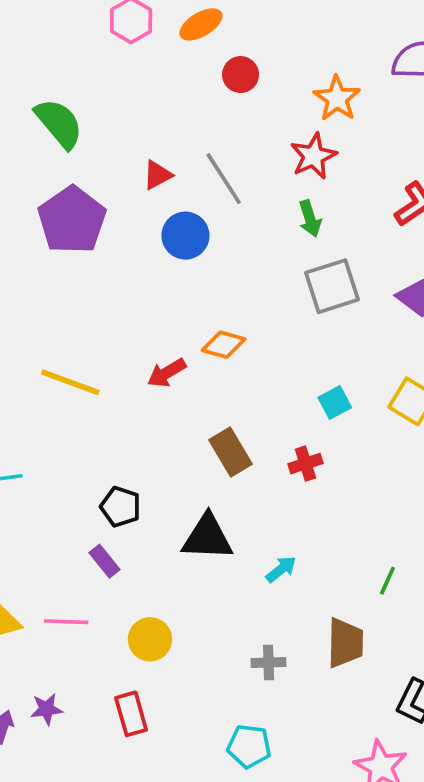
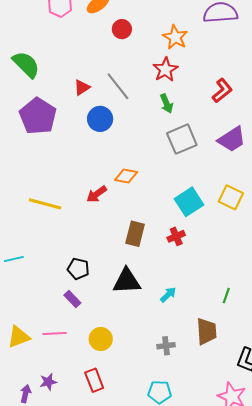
cyan square: (335, 403) -> (189, 202), size x1.6
brown rectangle: (231, 452) -> (135, 234), turned 50

